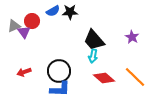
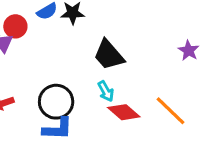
purple star: (132, 37) -> (189, 50), moved
cyan arrow: (93, 56) -> (106, 91), moved, turned -40

